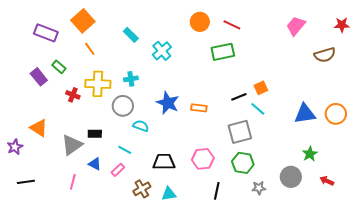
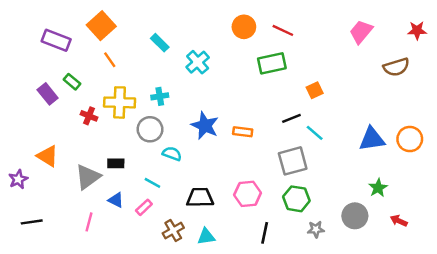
orange square: (261, 88) -> (315, 90), moved

